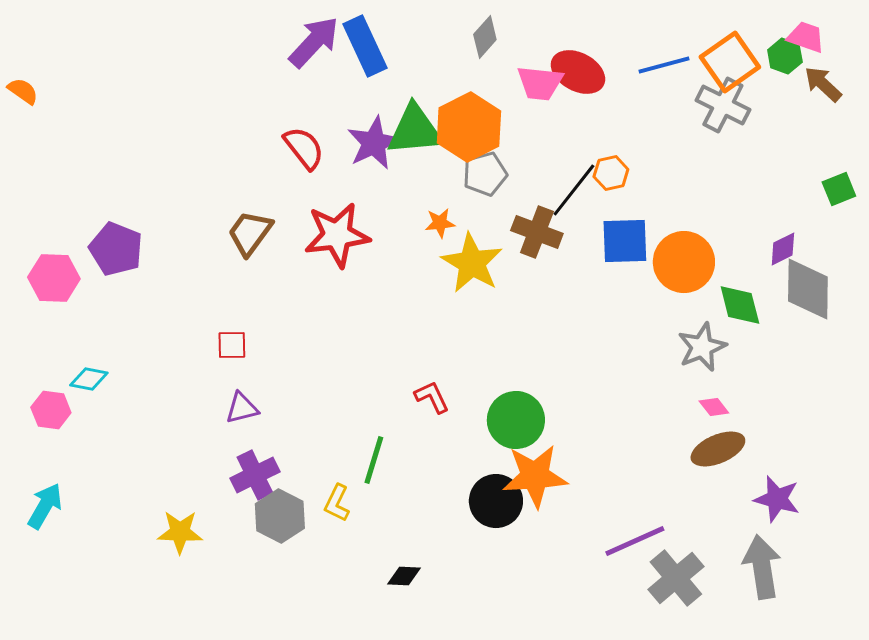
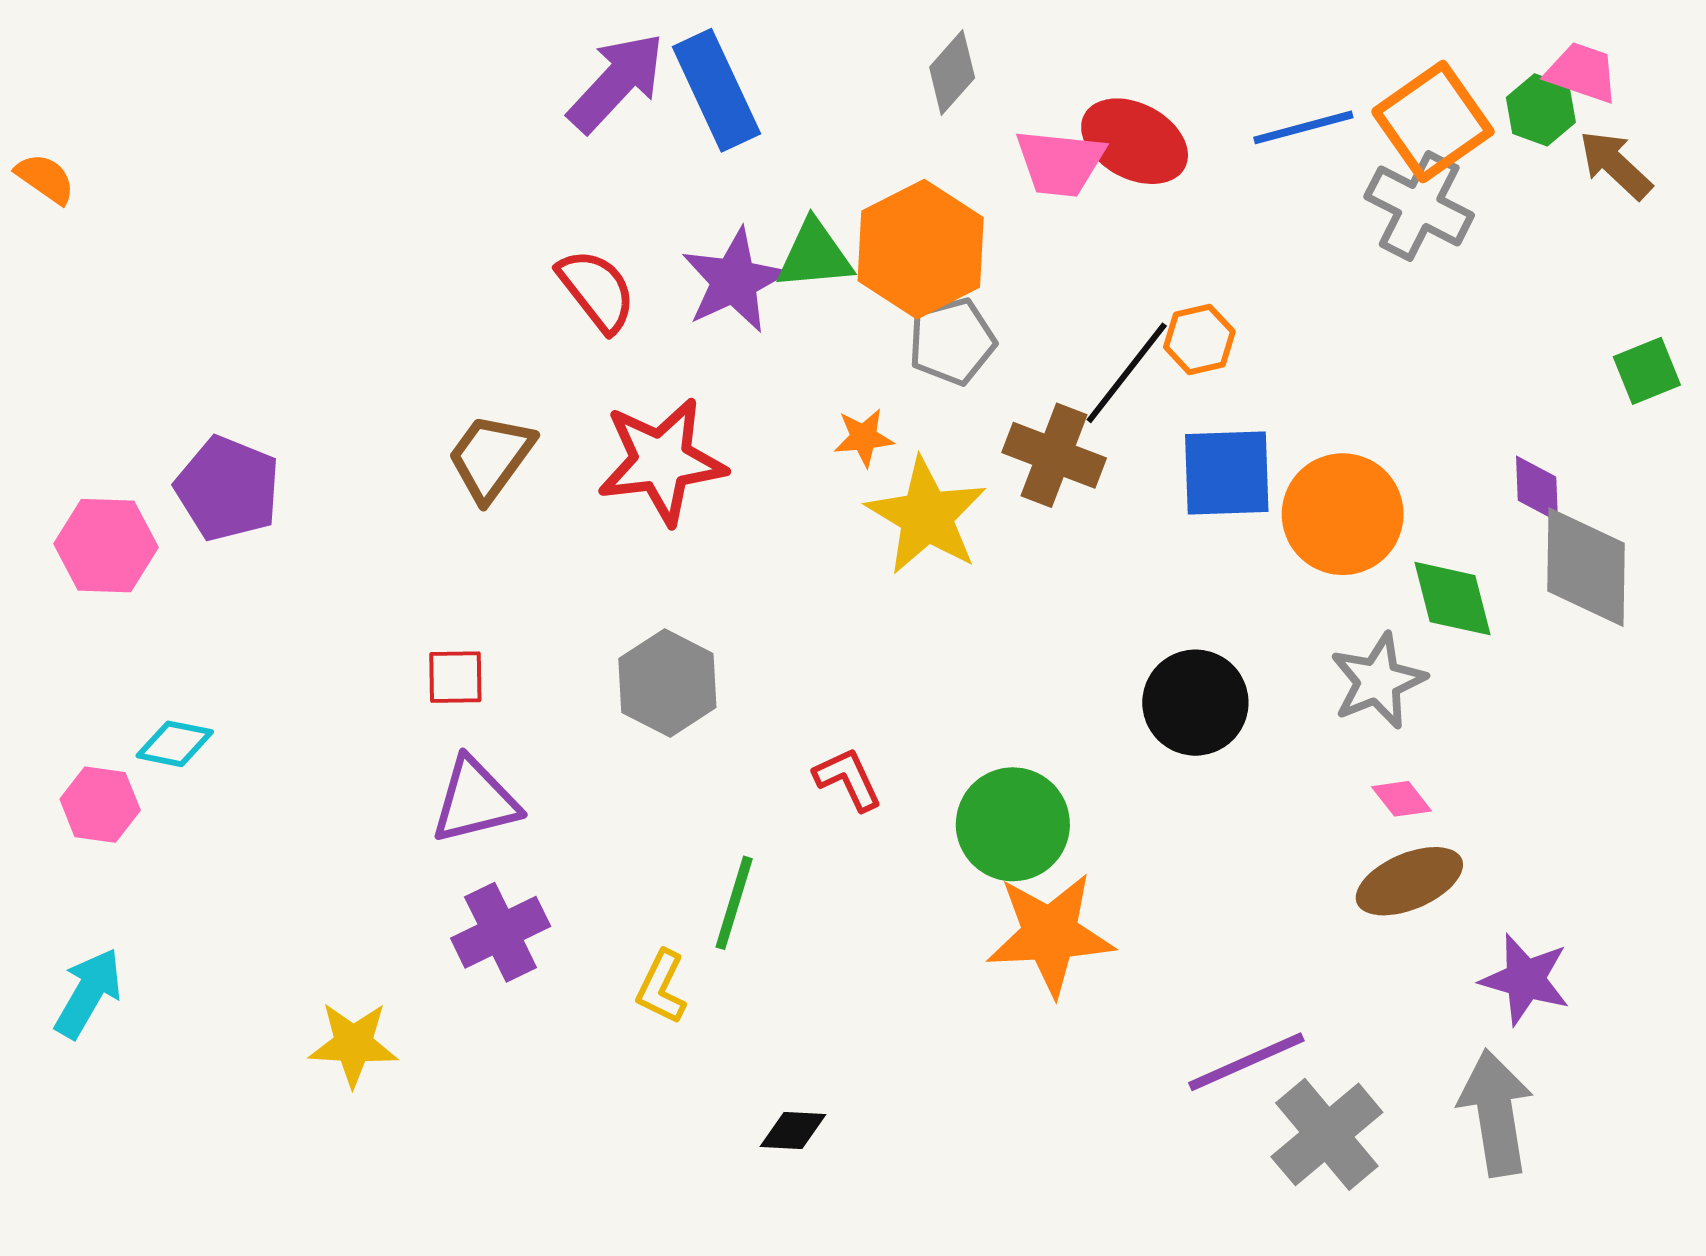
green triangle: (415, 130) -> (815, 255), size x0.7
purple diamond: (783, 249) -> (1537, 489), turned -66
purple triangle: (242, 408) -> (475, 801), size x1.4
black circle: (496, 501) -> (1195, 703), moved
gray hexagon: (280, 516) -> (667, 683), moved

